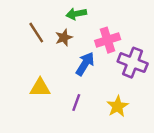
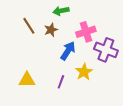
yellow triangle: (40, 88) -> (27, 80), moved
yellow star: (118, 106) -> (84, 72), moved

